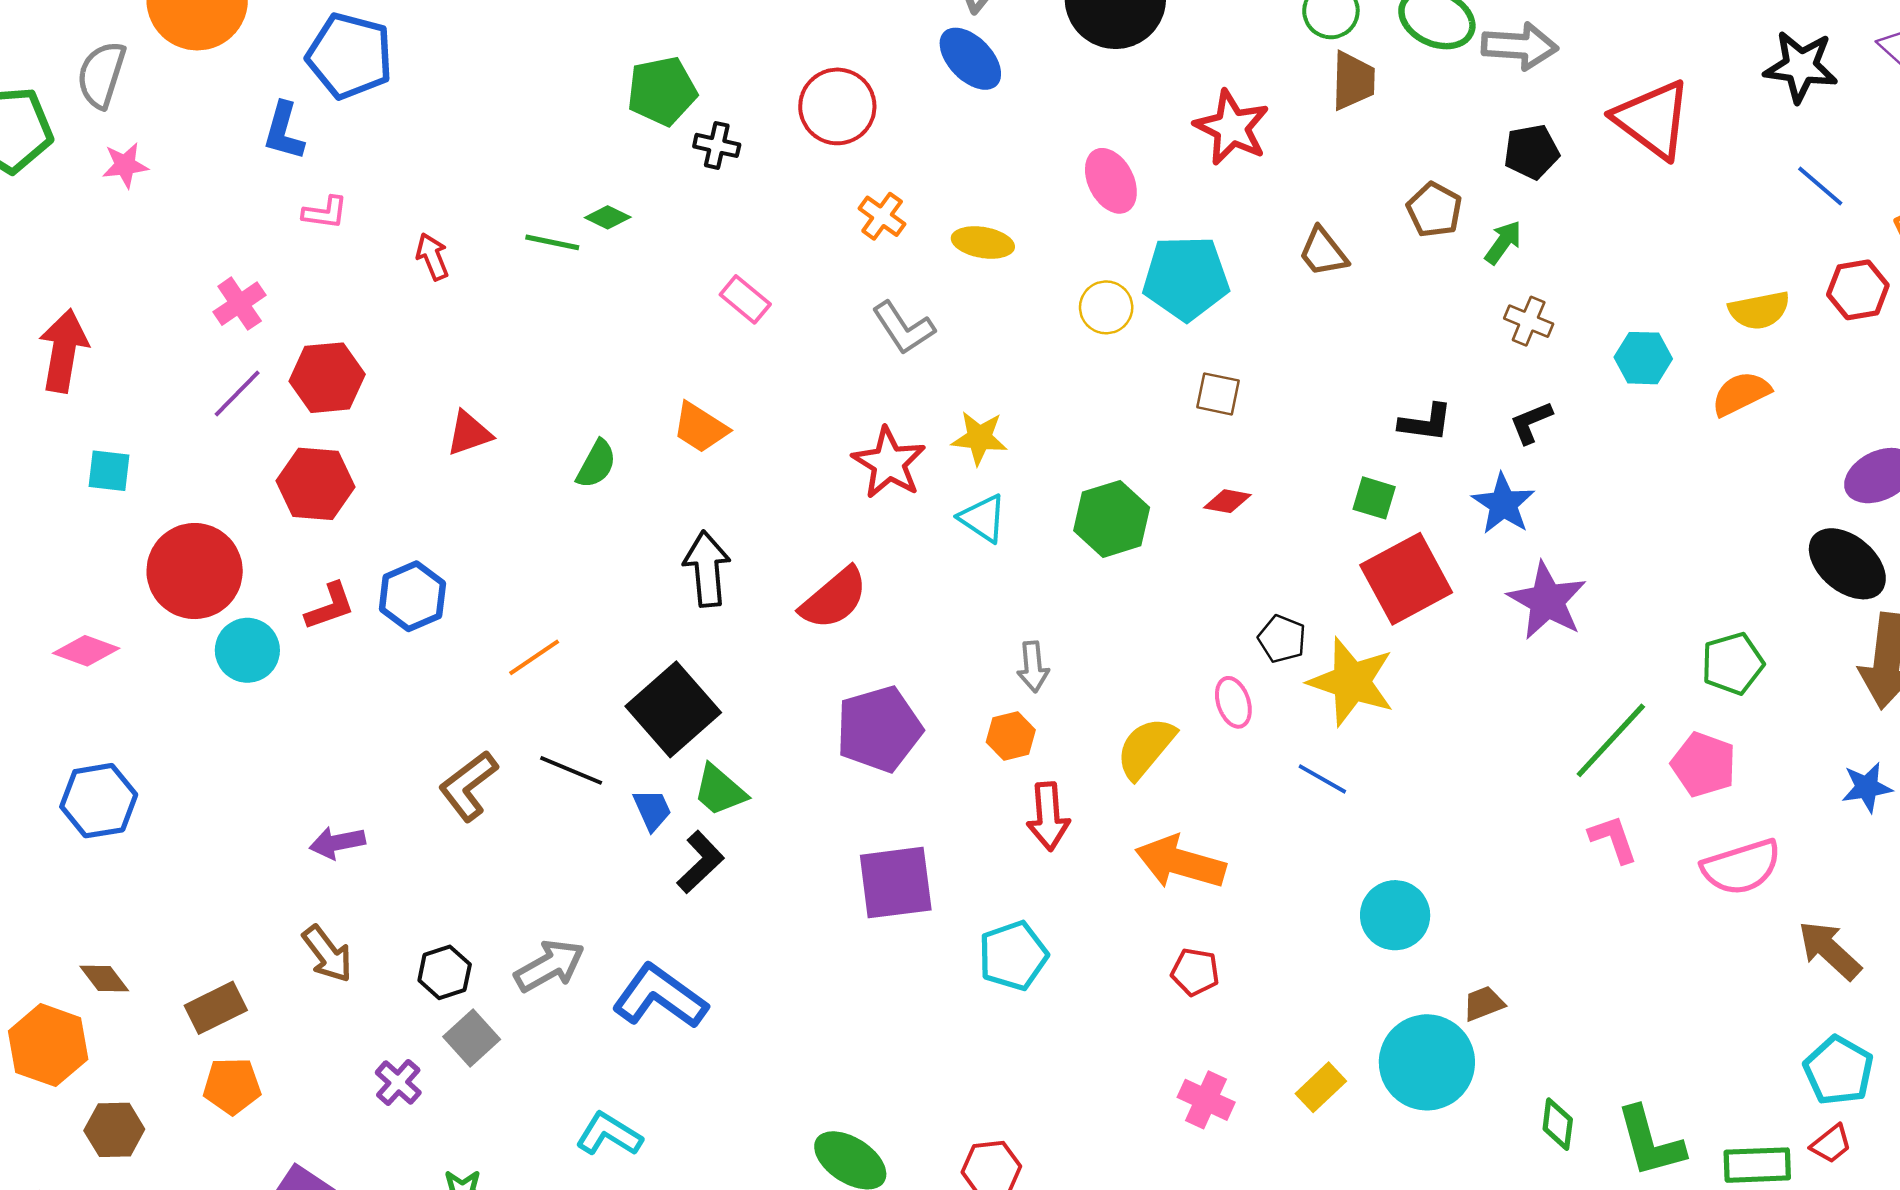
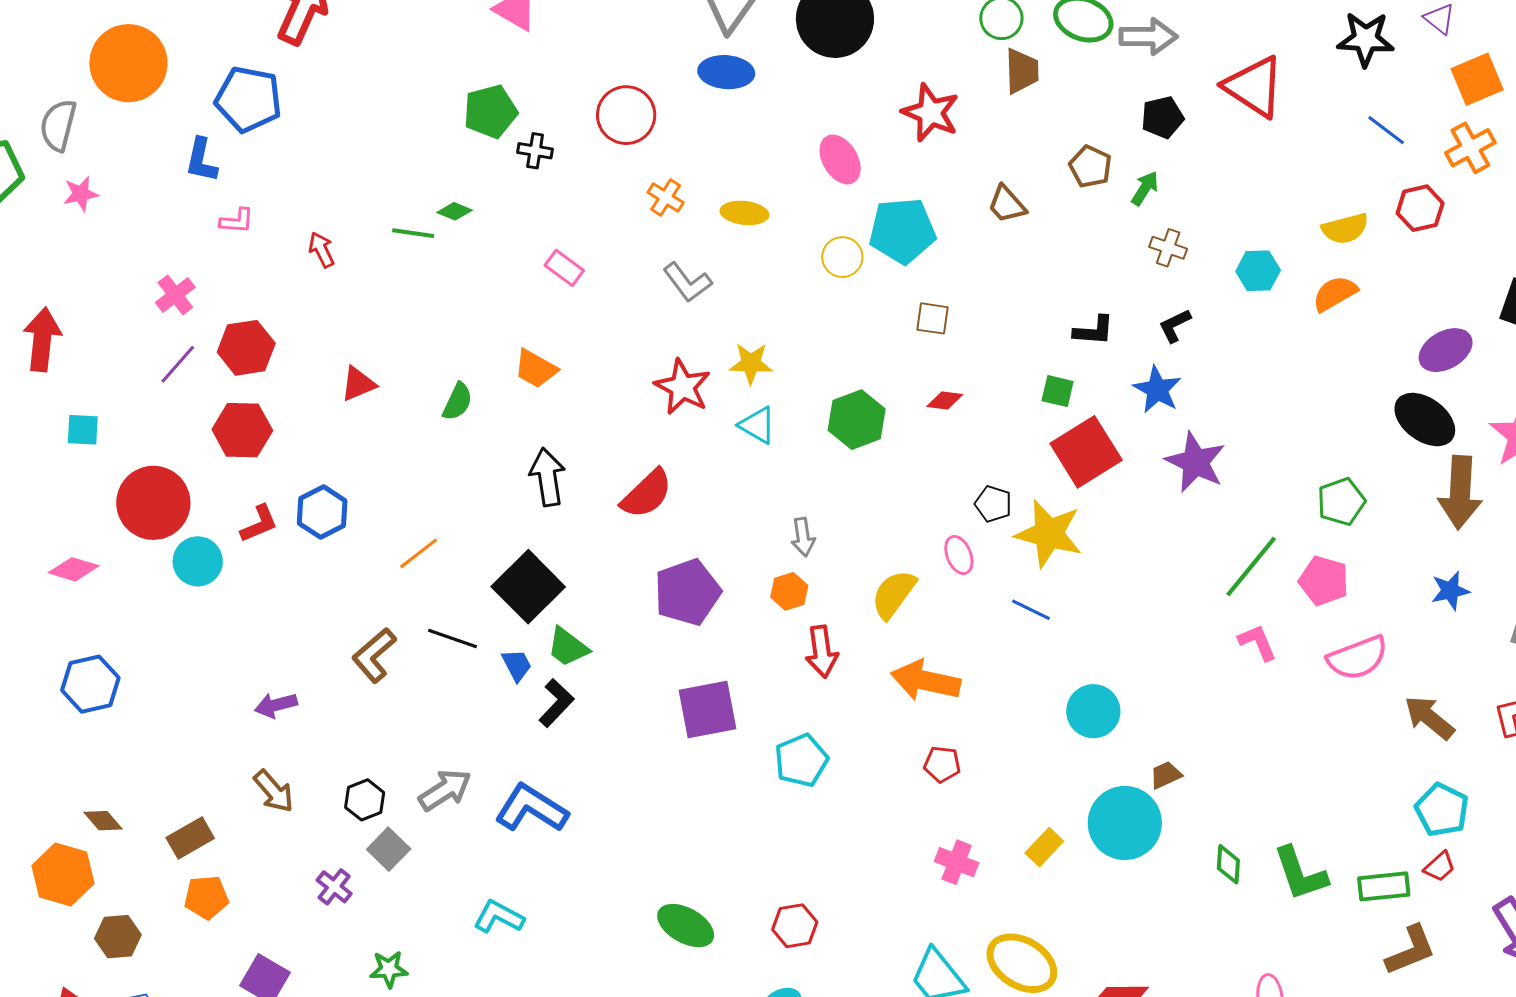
blue ellipse: (970, 59) -> (726, 72), turned -38

